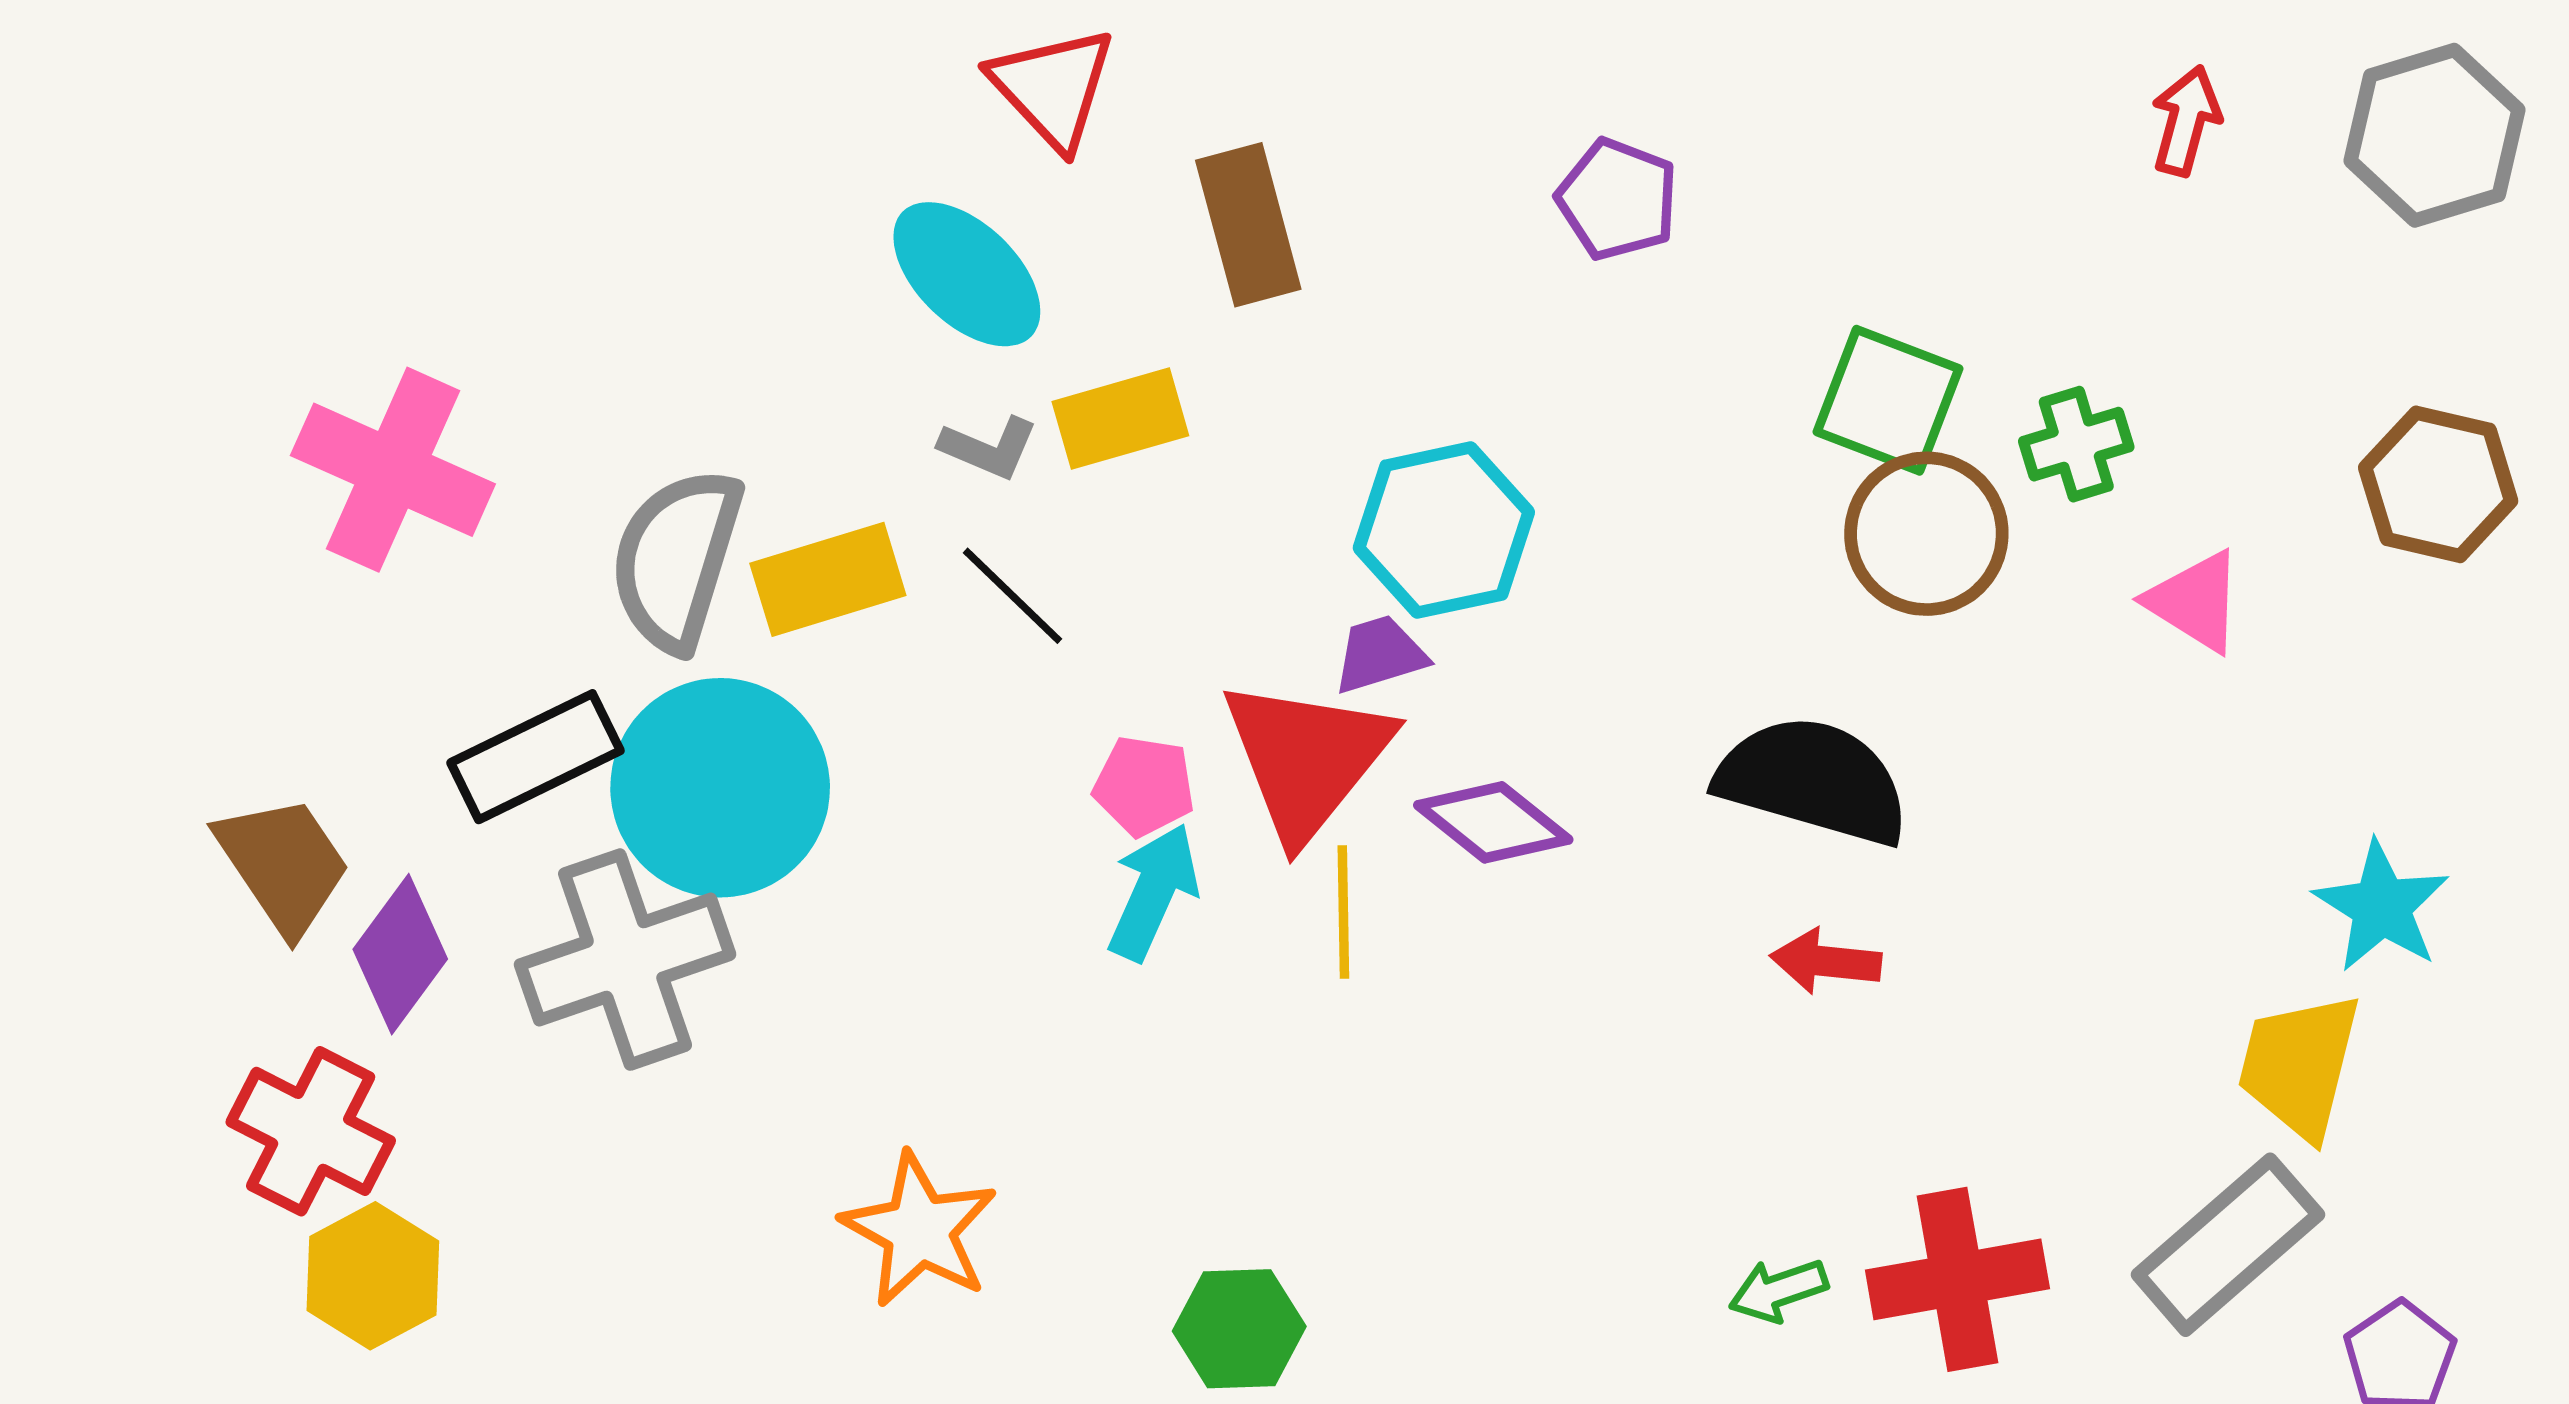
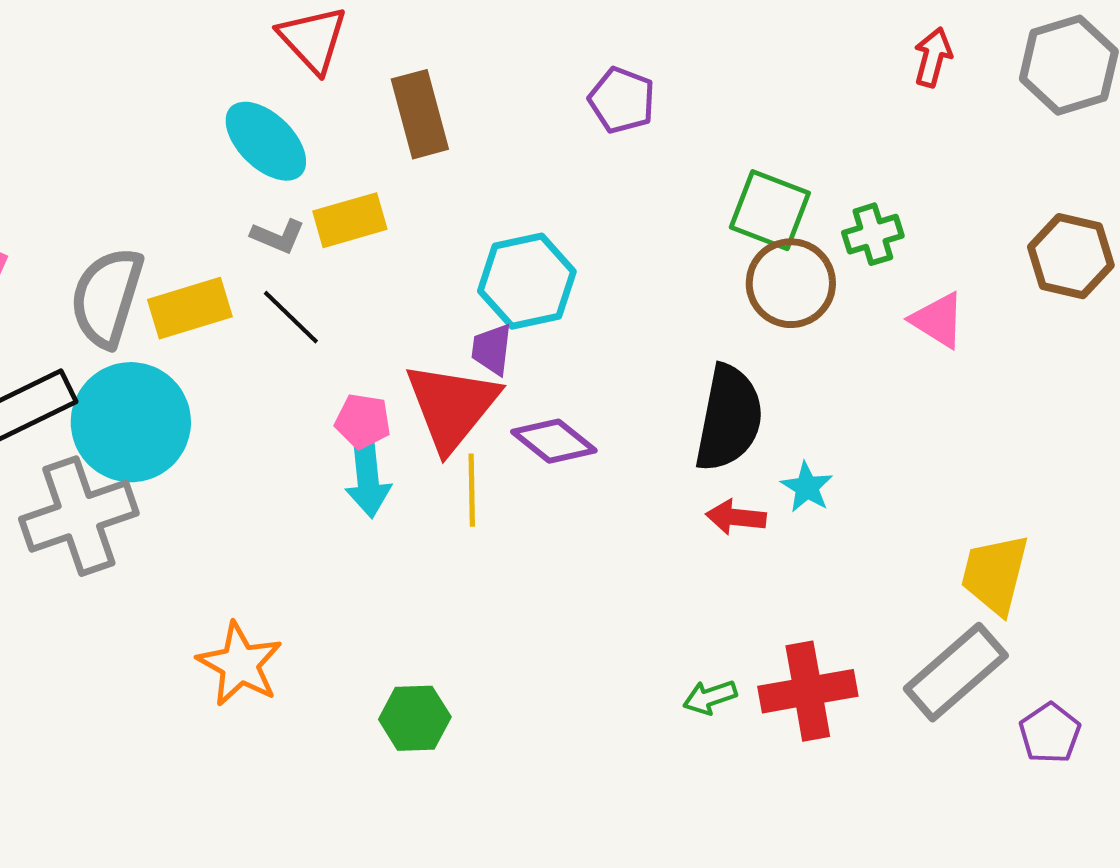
purple trapezoid: (1380, 654) -> (492, 349), turned -66
black semicircle: (1813, 780) -> (729, 418), turned 85
cyan arrow: (1153, 892) -> (368, 479), turned 150
cyan star: (2381, 907) -> (807, 487), moved, size x0.7

